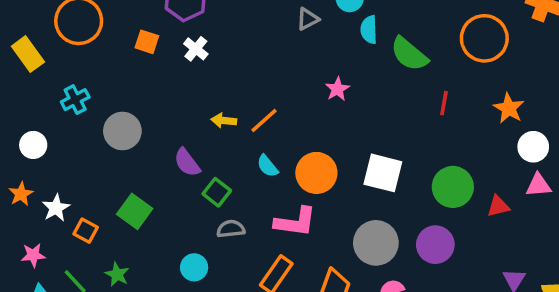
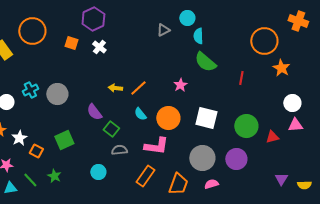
green semicircle: (409, 54) -> (205, 62), moved
pink star: (337, 89) -> (180, 85), moved
cyan cross: (75, 100) -> (30, 90), moved
orange star: (509, 108) -> (281, 68), moved
green square: (135, 211) -> (64, 140), turned 30

